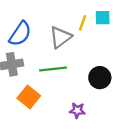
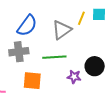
orange square: (29, 97) -> (32, 81), turned -36
purple star: (77, 110) -> (74, 77), moved

